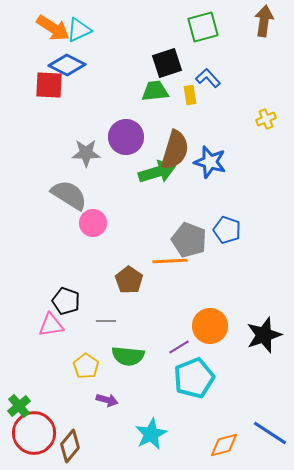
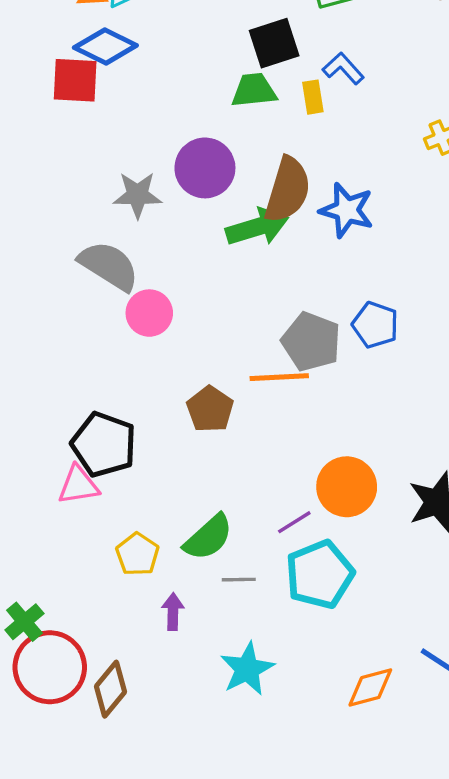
black pentagon: (66, 301) -> (104, 445), size x1.4
gray line: (106, 321) -> (239, 580), moved
green semicircle: (128, 356) -> (208, 537), turned -48
purple arrow: (107, 400) -> (173, 612), turned -105

